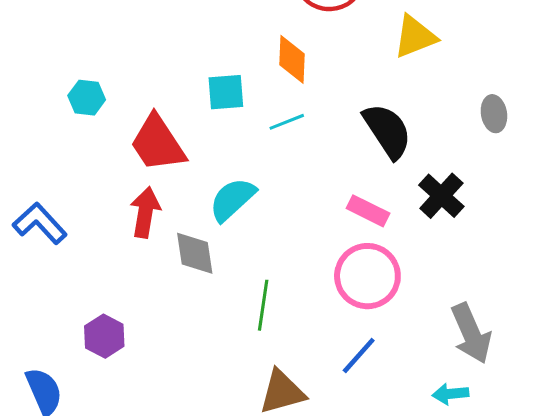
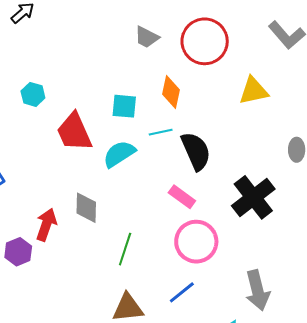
black semicircle: (387, 131) -> (196, 151), moved
black cross: (441, 196) -> (253, 197), size x1.4
cyan semicircle: (232, 199) -> (119, 154), moved
pink rectangle: (368, 211) -> (182, 197), moved
red arrow: (145, 212) -> (46, 225), moved

